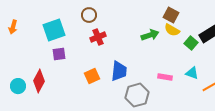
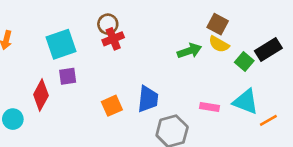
red cross: (98, 37) -> (113, 39), moved
cyan triangle: (192, 73) -> (246, 102), size x1.5
red diamond: (39, 81) -> (41, 95), moved

